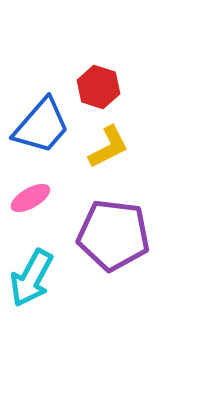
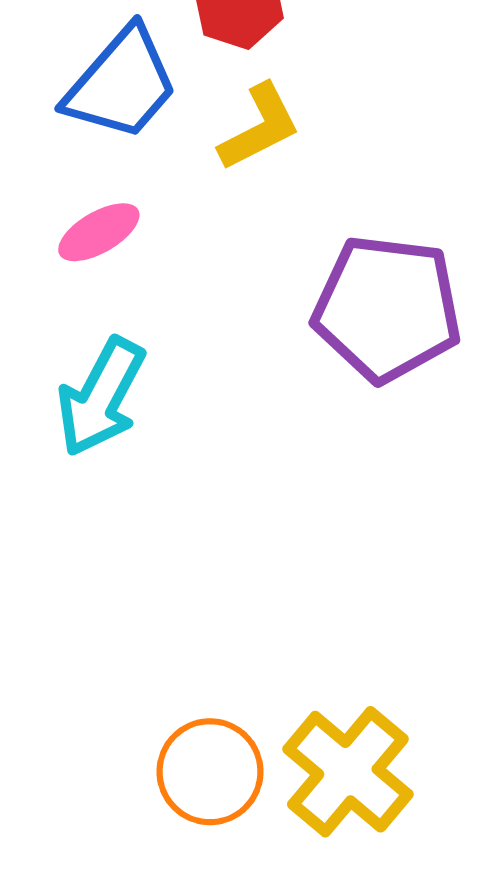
purple pentagon: (113, 235) -> (387, 308), moved

